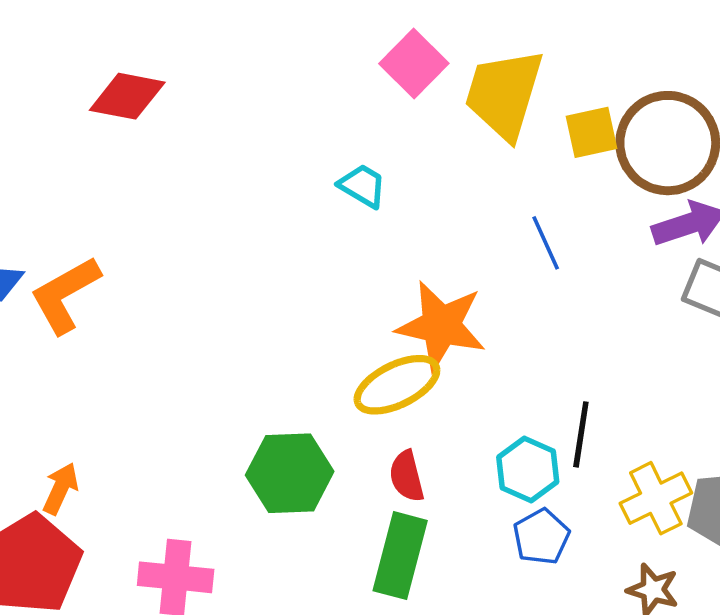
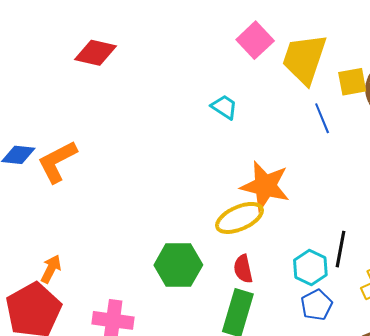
blue line: (546, 243) -> (322, 118), moved

